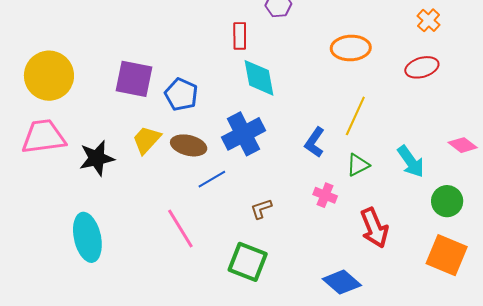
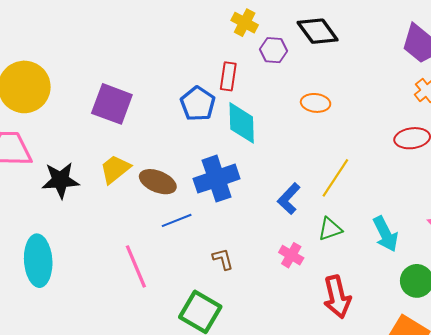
orange ellipse: (351, 48) -> (316, 103), moved, size x0.7
blue pentagon: (181, 94) -> (198, 104), moved
brown L-shape: (261, 209) -> (223, 259), turned 85

